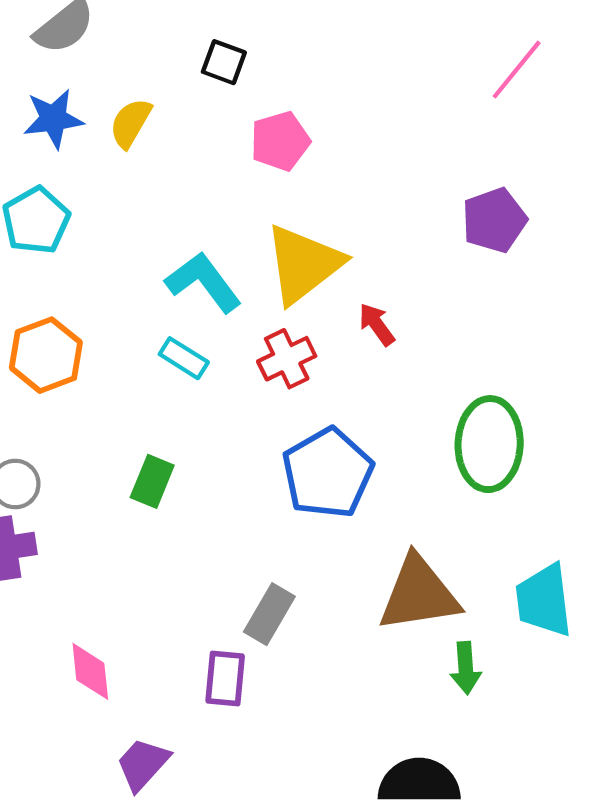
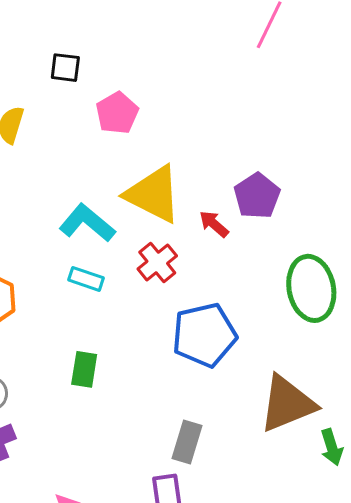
purple pentagon: (494, 220) -> (257, 196), moved
yellow triangle: (304, 264) -> (153, 194), turned -42
blue pentagon: (328, 473) -> (204, 335), turned 30

